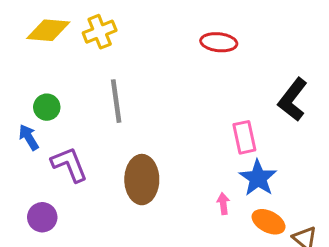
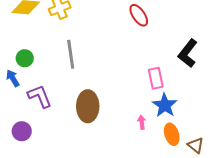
red ellipse: (219, 42) -> (139, 15), turned 50
orange ellipse: (269, 222) -> (172, 134), turned 45

